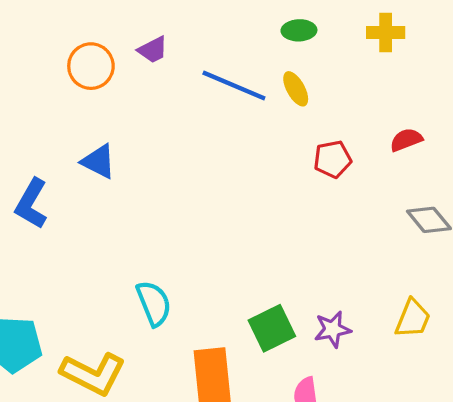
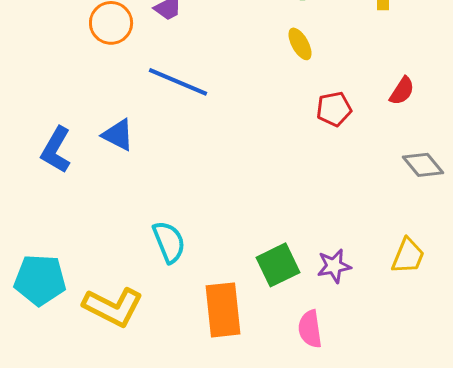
blue line: (234, 86) -> (178, 82), moved
red semicircle: (406, 140) -> (402, 91), turned 144
blue triangle: (99, 161) -> (118, 135), moved

